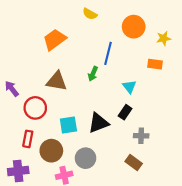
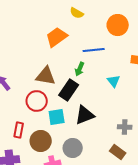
orange trapezoid: (55, 39) -> (57, 37), moved
blue line: (108, 53) -> (94, 50), turned 70
red circle: (35, 108) -> (37, 101), moved
black rectangle: (125, 112) -> (69, 90), moved, size x1.5

